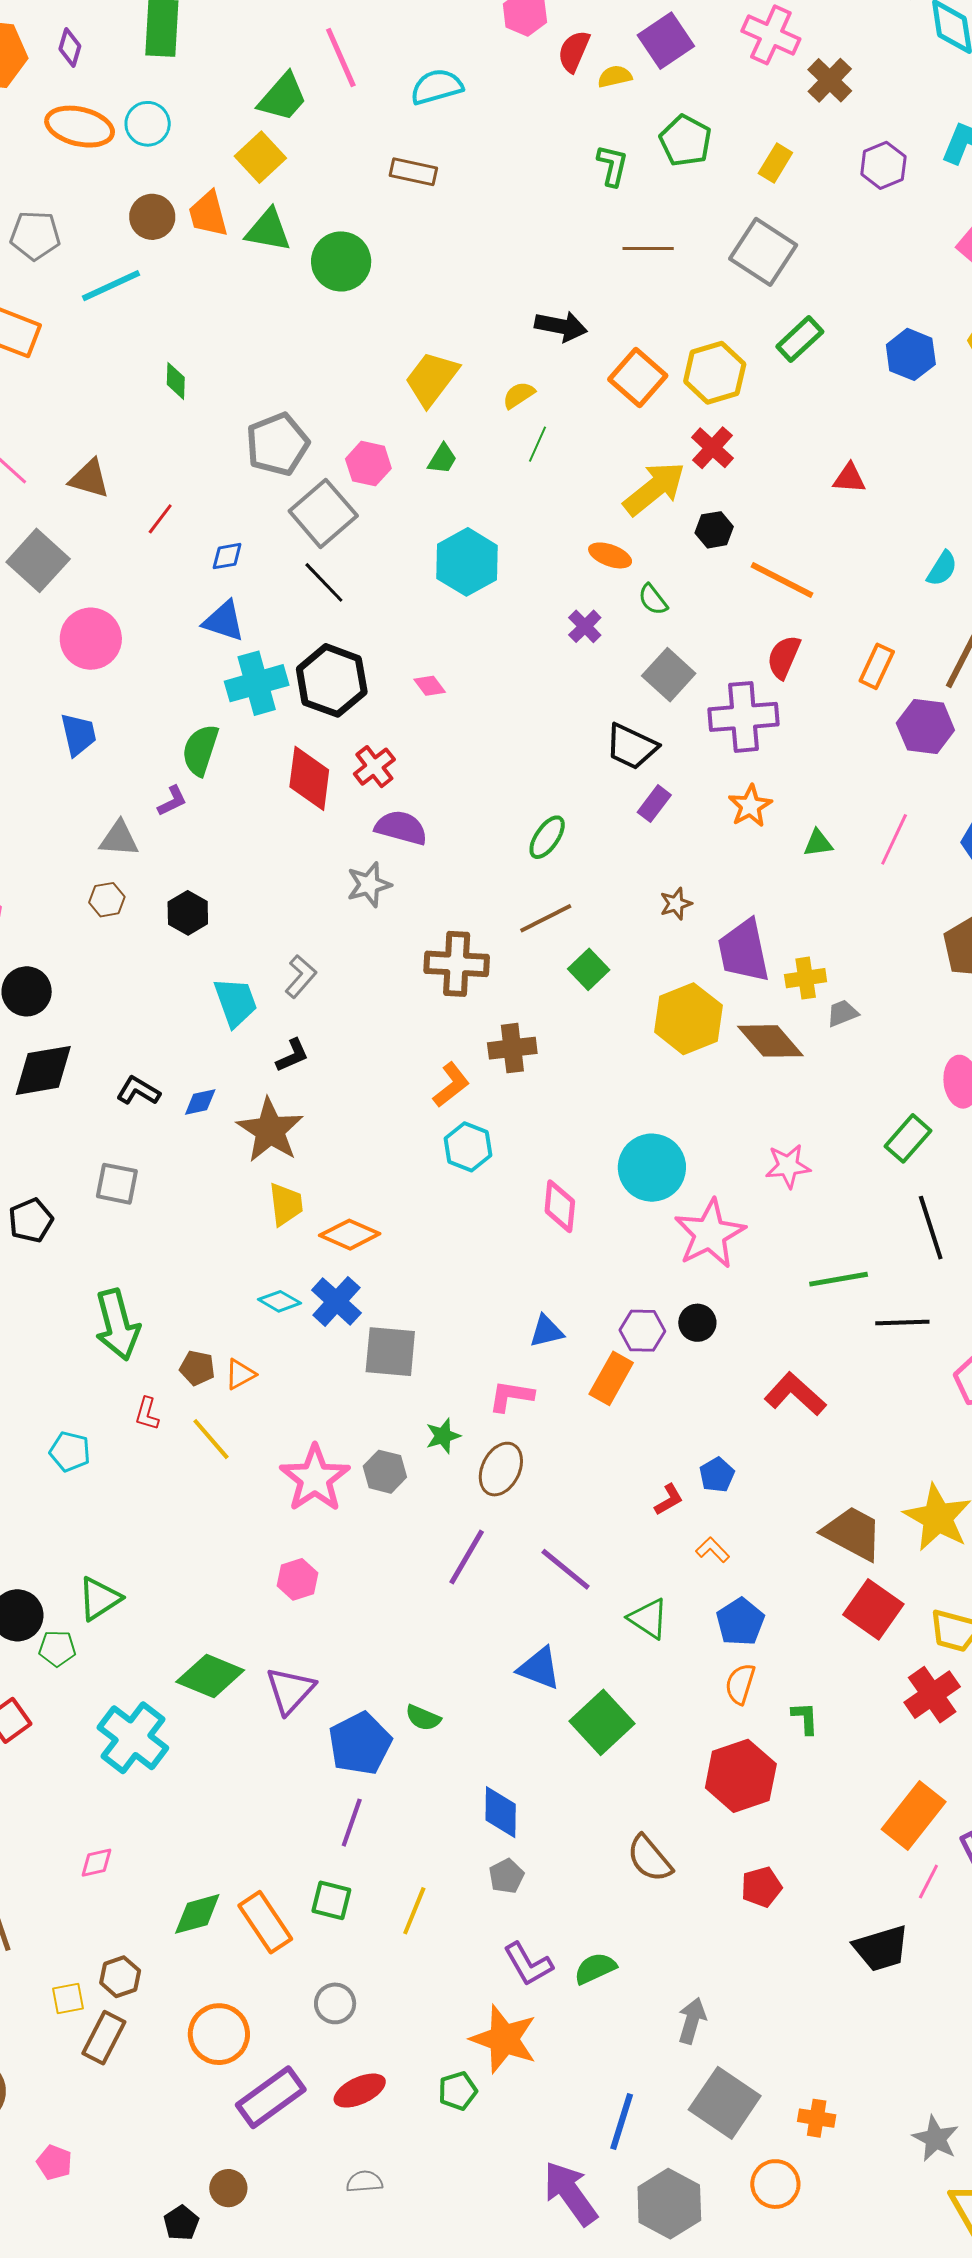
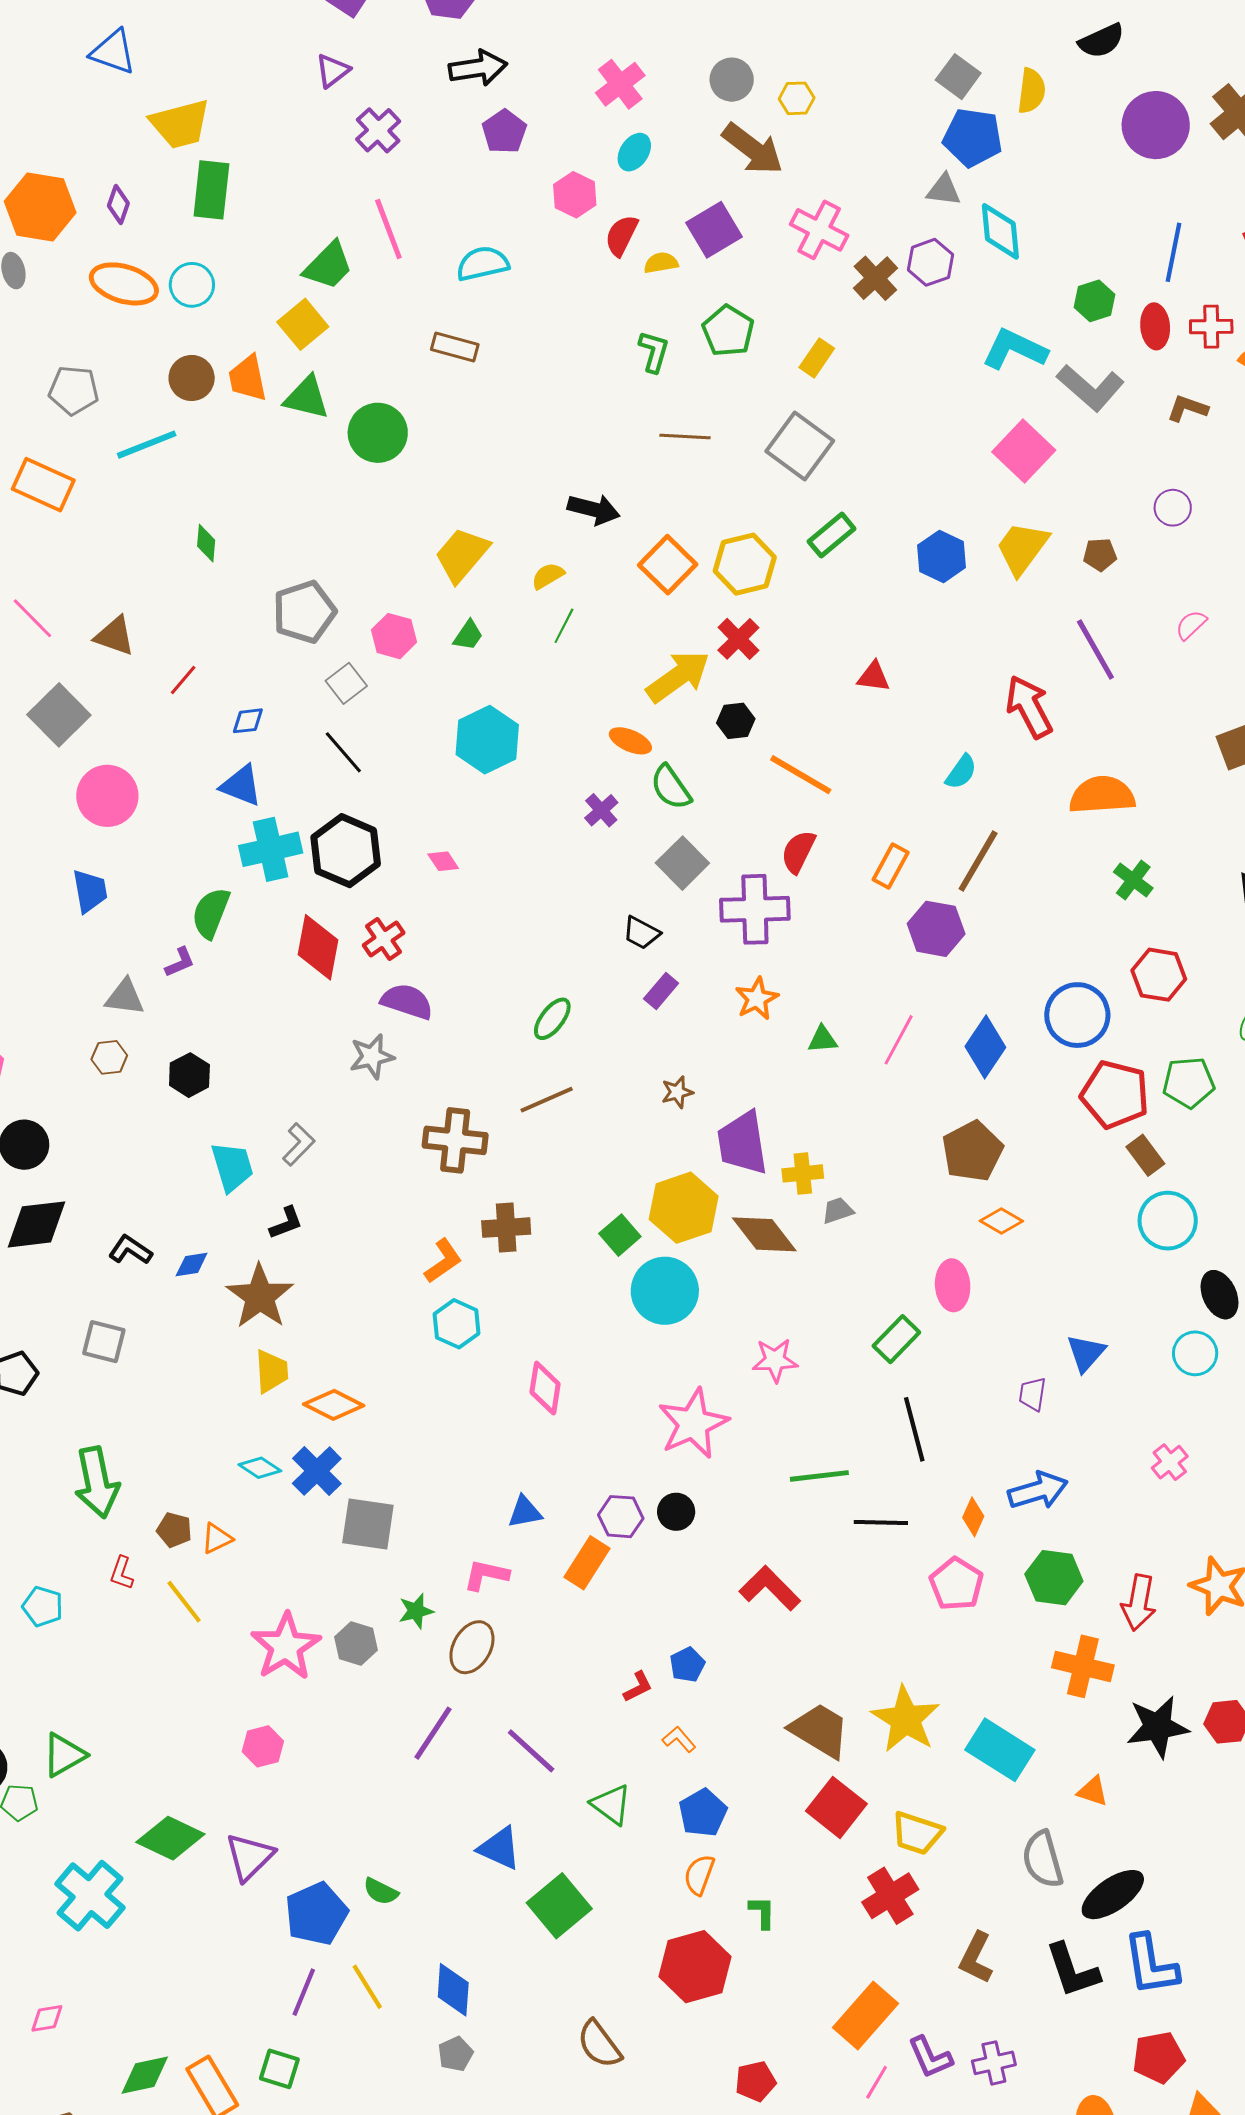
purple hexagon: (883, 165) -> (930, 262), moved
gray square: (323, 513) -> (346, 683), size x0.6
green semicircle: (653, 600) -> (671, 787), size x1.4
black trapezoid: (631, 746) -> (641, 933), size x0.7
green square: (589, 969) -> (620, 1235), moved
cyan circle: (652, 1168) -> (665, 1291), moved
red pentagon: (761, 1887) -> (755, 2081), moved
yellow line: (414, 1911) -> (367, 1987), moved, turned -57

